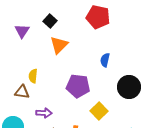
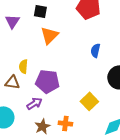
black square: (50, 21) -> (40, 11), turned -32
purple pentagon: (78, 86) -> (47, 81), moved
purple arrow: (44, 113) -> (34, 103), turned -35

